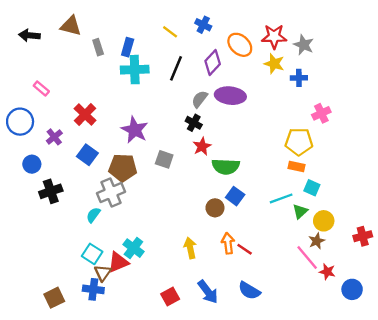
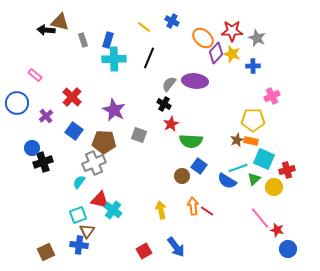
black arrow: (29, 35) -> (46, 30), moved
purple diamond: (213, 63) -> (216, 53), moved
blue circle: (32, 164) -> (32, 148), moved
cyan square: (312, 188) -> (264, 159), size x1.5
red cross: (363, 236) -> (287, 170), moved
brown star: (317, 241) -> (237, 140), moved
cyan square: (92, 254) -> (78, 215), turned 36
red triangle: (118, 262) -> (100, 200), moved, turned 36
blue circle: (352, 289) -> (288, 249), moved
blue semicircle: (249, 291) -> (227, 181), moved

